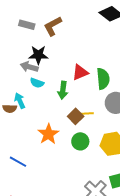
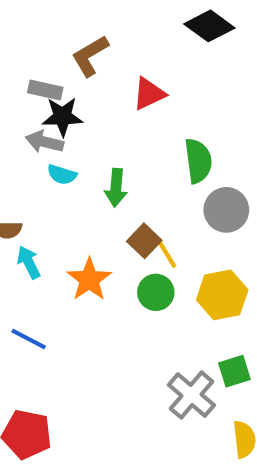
gray rectangle: (27, 25) -> (45, 90), moved
red triangle: (80, 72) -> (149, 94), moved
cyan arrow: (20, 101) -> (29, 262), moved
yellow line: (87, 114) -> (167, 255), moved, turned 64

